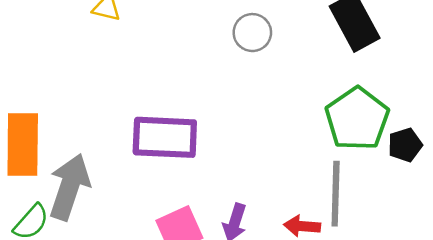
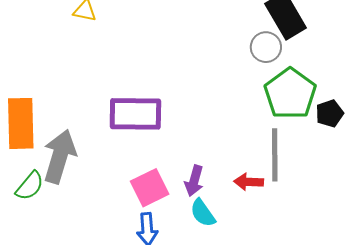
gray circle: (252, 33) -> (266, 47), moved

